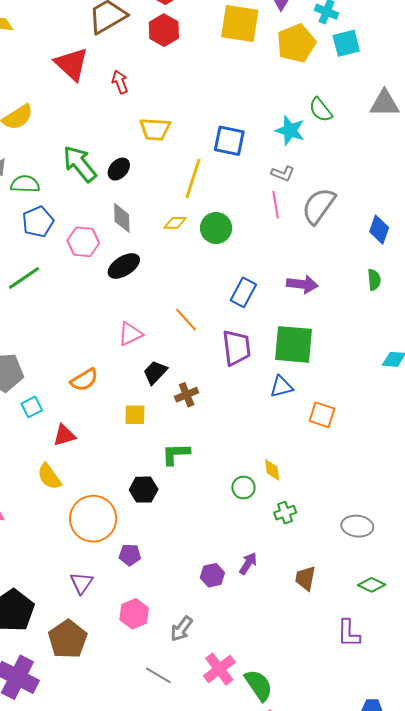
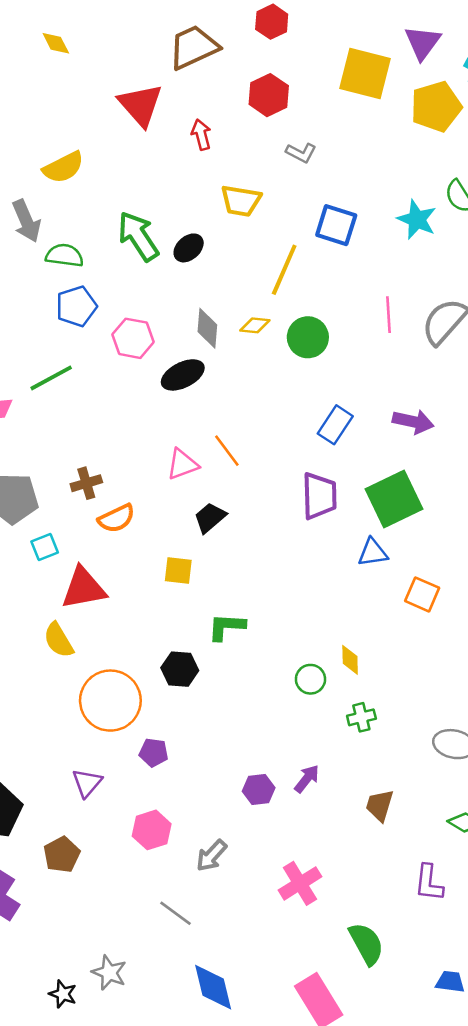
red hexagon: (164, 30) -> (269, 95), moved
gray L-shape: (283, 174) -> (301, 153), moved
gray diamond: (122, 218) -> (207, 328), moved
orange line: (186, 320) -> (227, 451), moved
green square: (293, 344) -> (394, 499), turned -36
brown cross: (187, 395) -> (86, 483), moved
red triangle: (64, 435) -> (84, 588), size x1.5
brown pentagon: (68, 639) -> (62, 855), size x0.7
pink cross: (219, 669) -> (300, 883), moved
green semicircle: (259, 685) -> (366, 944), moved

